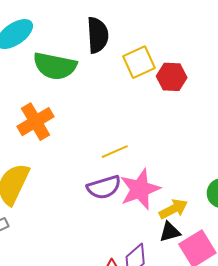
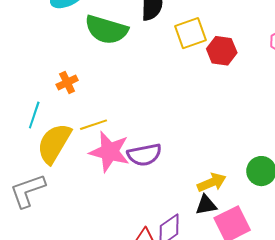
orange cross: (35, 122) -> (67, 82), moved, size x0.6
yellow line: (115, 152) -> (93, 125), moved
pink star: (140, 189) -> (110, 152), moved, turned 30

